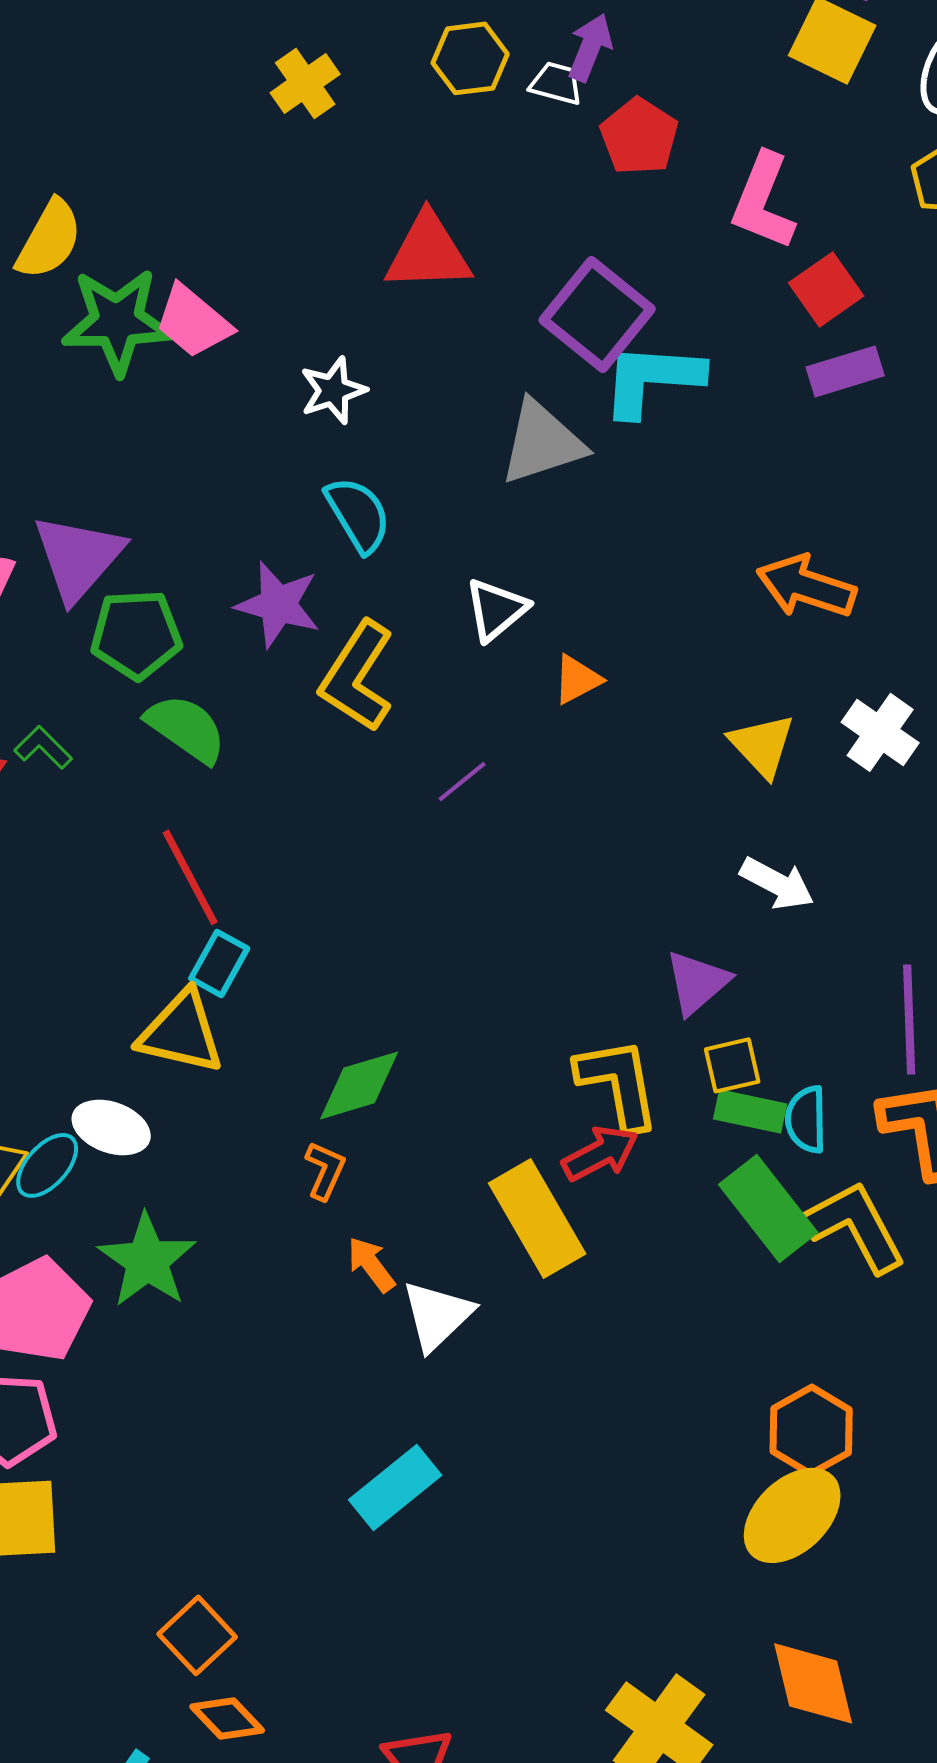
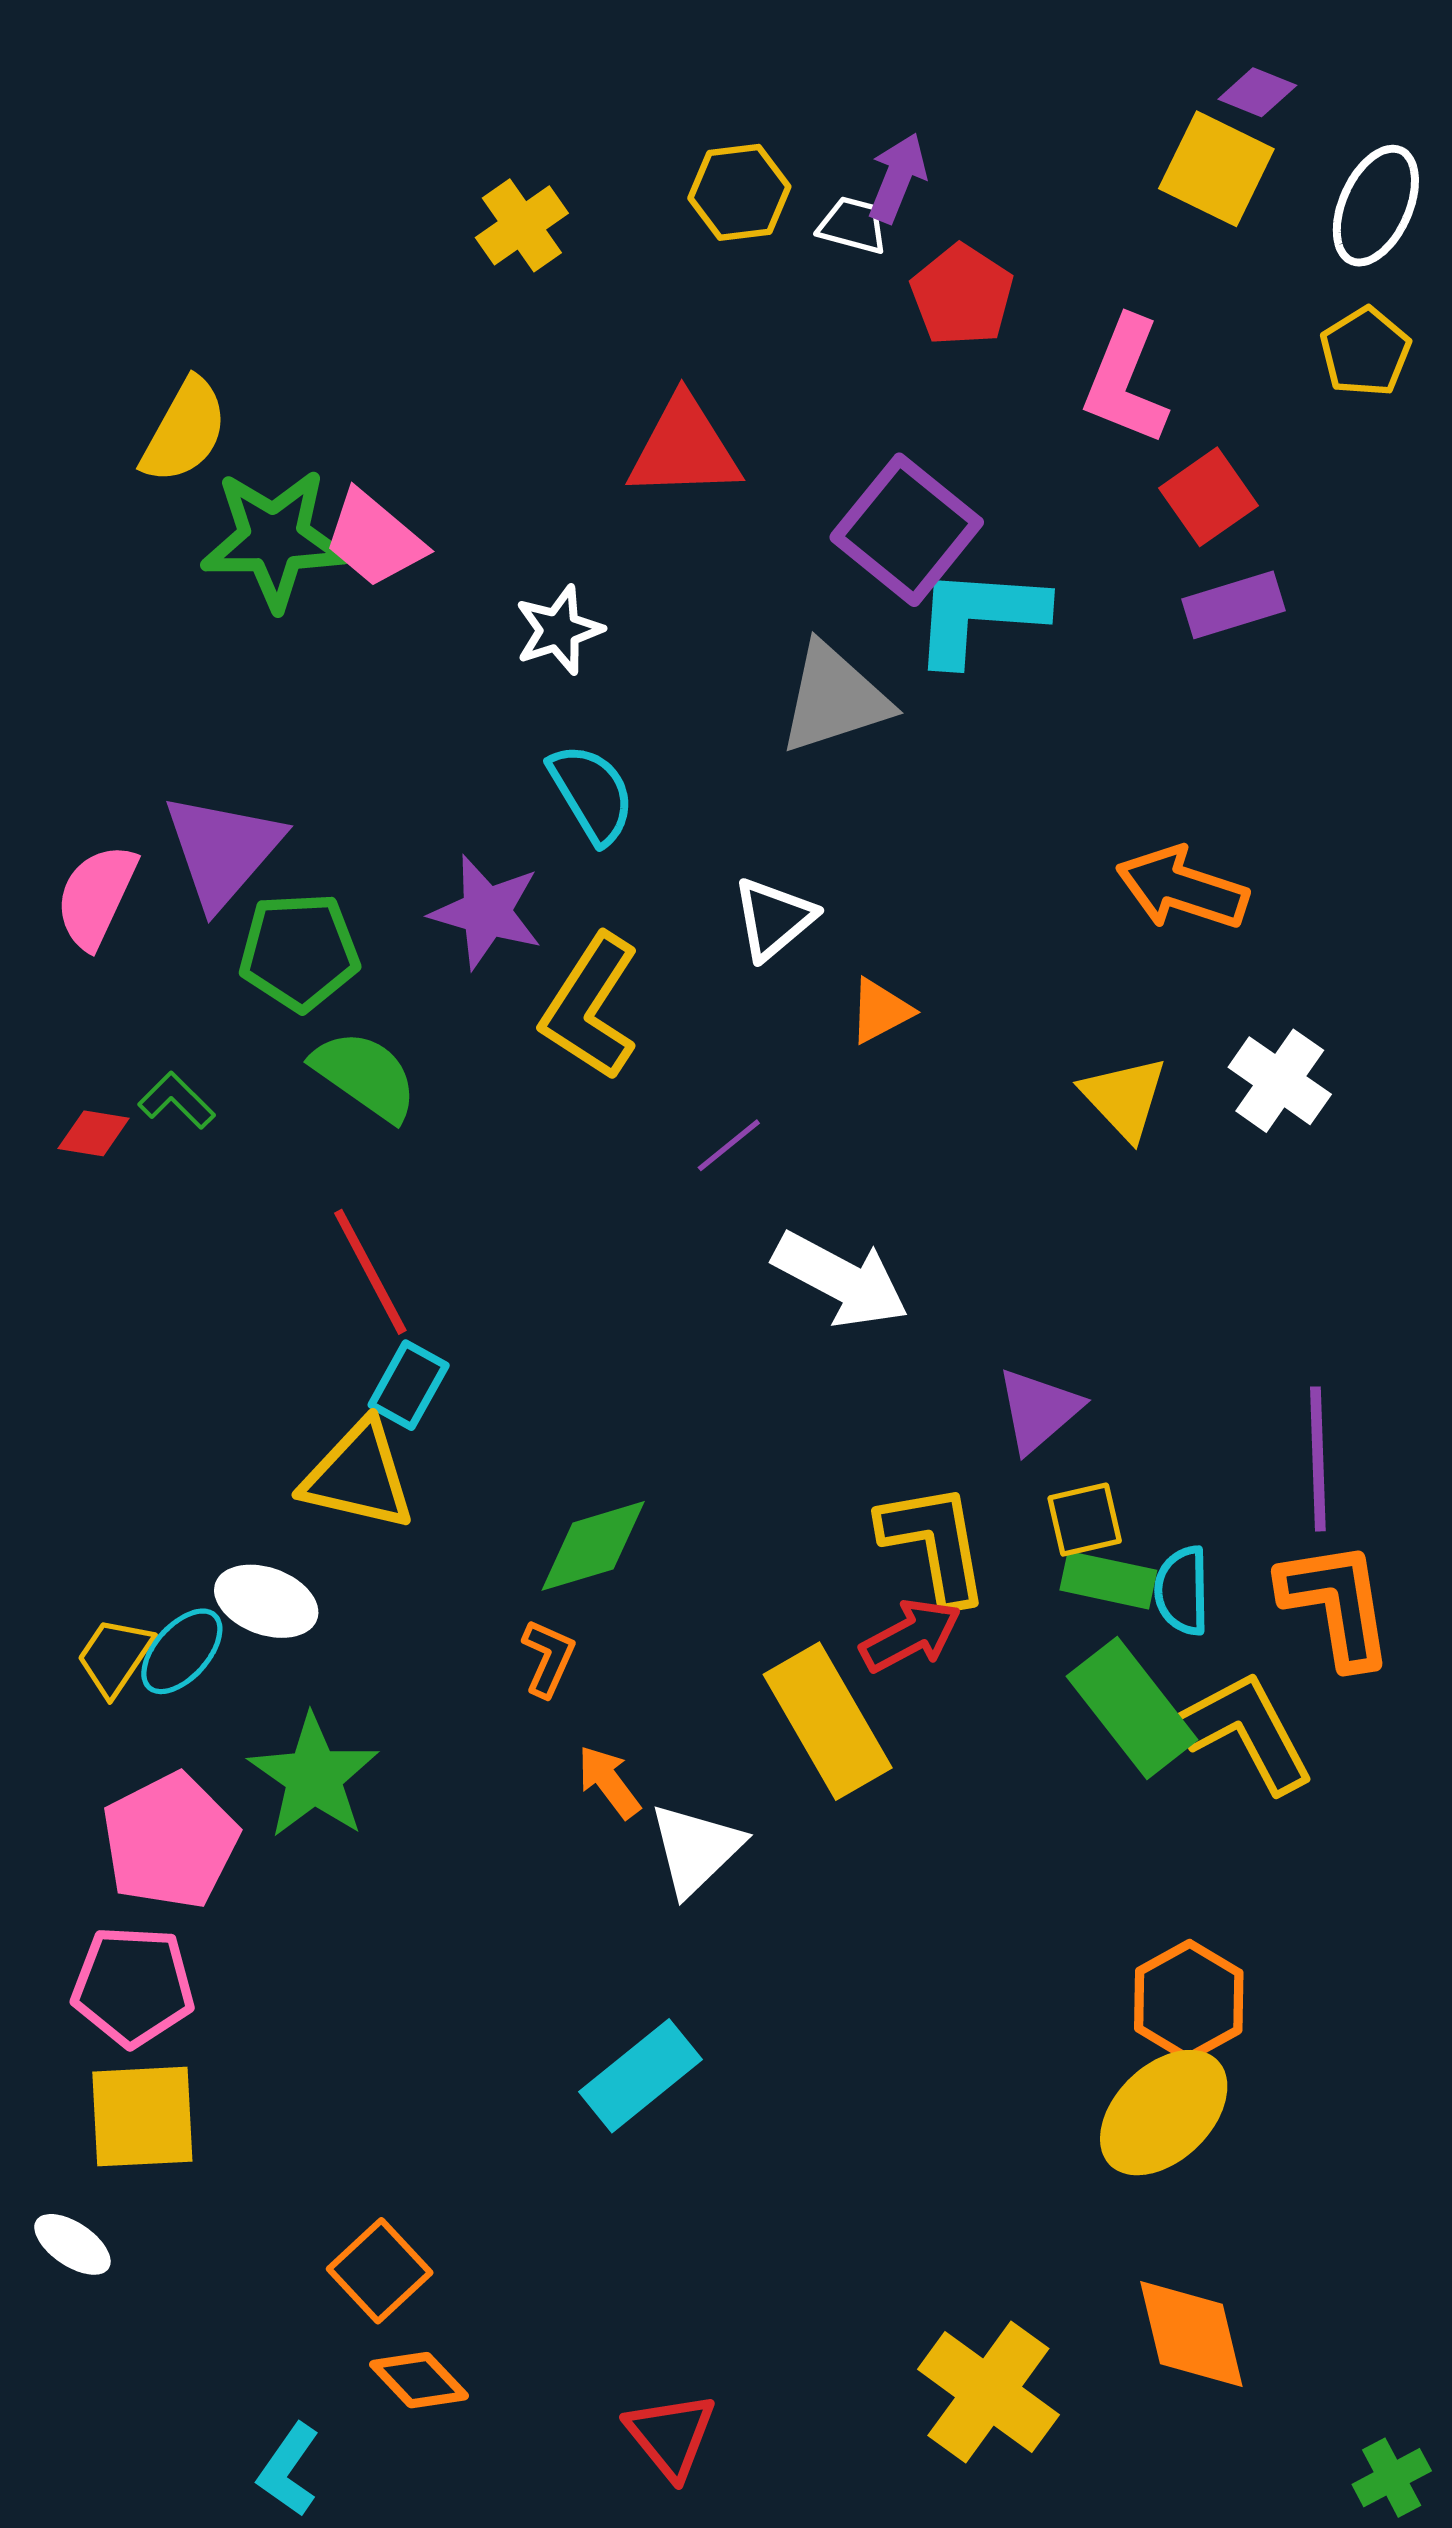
white arrow: (777, 883) -> (841, 1280), moved, size x1.4

